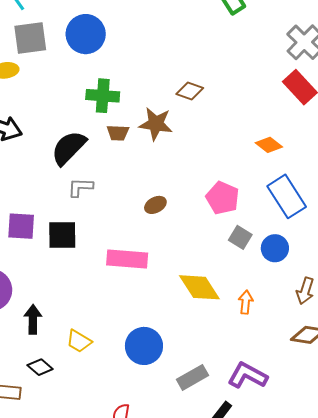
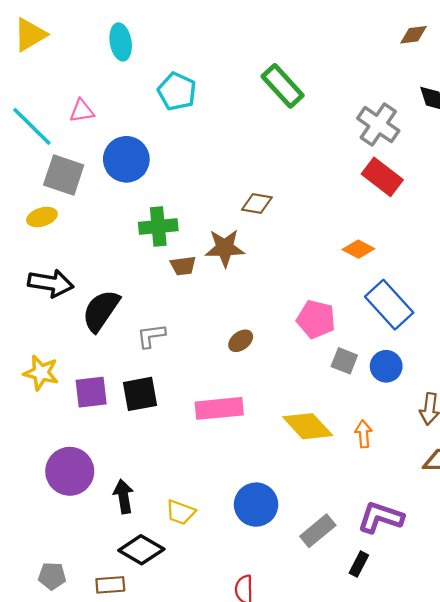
gray square: (30, 38) -> (64, 175), turned 36
black semicircle: (69, 148) -> (101, 311), moved
black diamond: (40, 367) -> (141, 550), size x1.5

